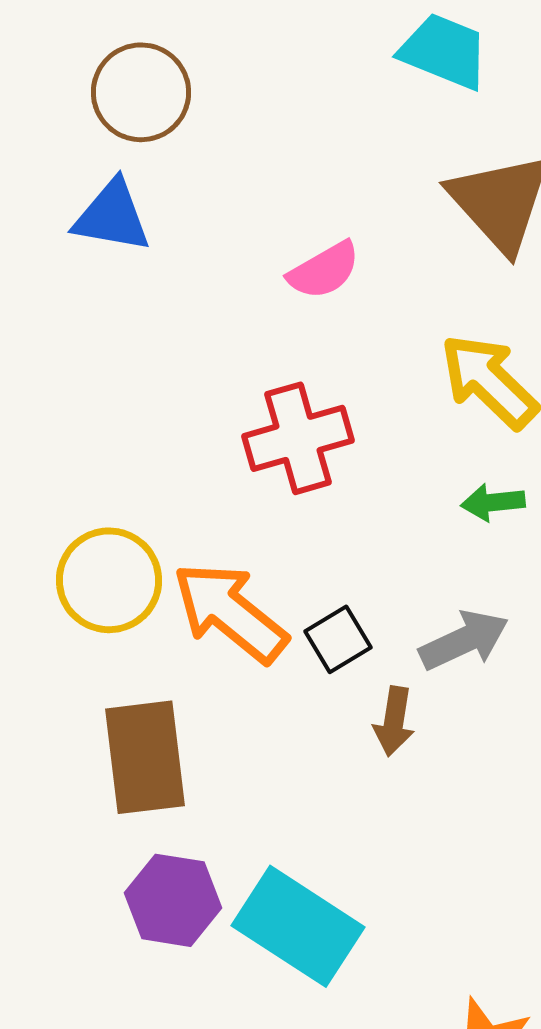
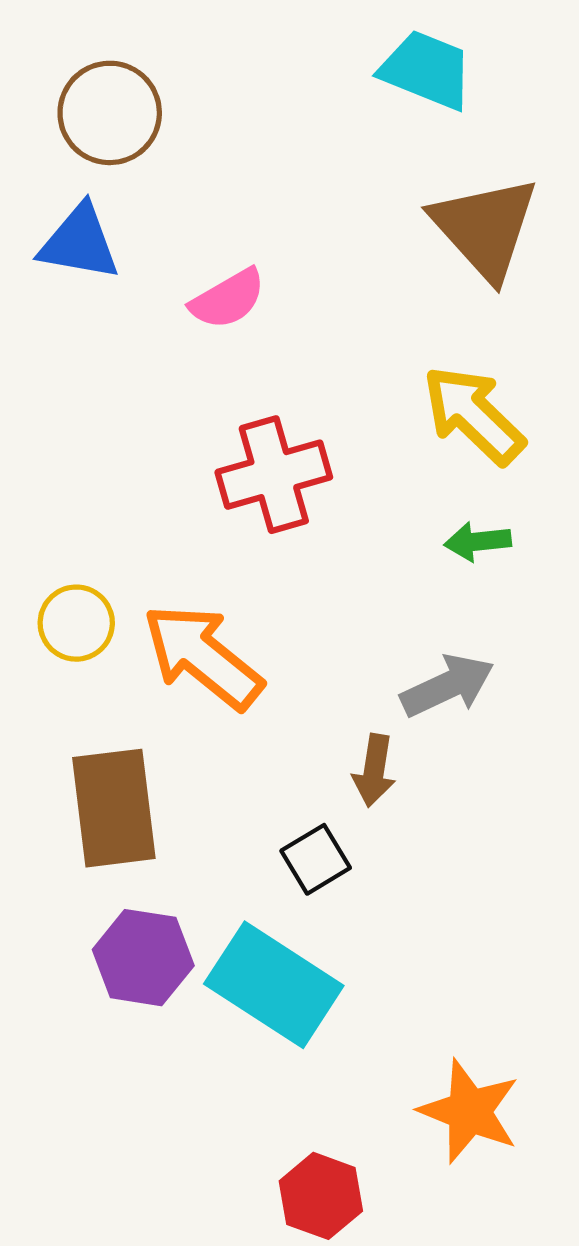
pink semicircle: (324, 270) -> (228, 299), moved
yellow circle: (109, 580) -> (76, 623), size x0.7
black square: (338, 639) -> (316, 859), moved

